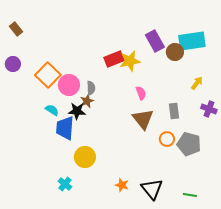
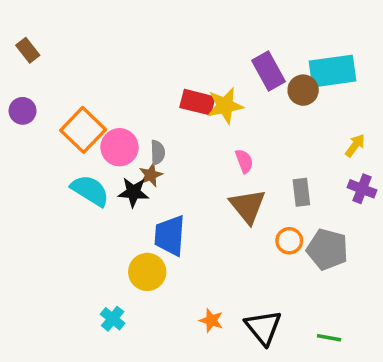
red rectangle: (114, 59) -> (197, 102), turned 36
yellow arrow: (197, 83) -> (355, 145), moved
cyan semicircle: (52, 110) -> (90, 191), size x1.6
blue trapezoid: (65, 128) -> (170, 236), moved

